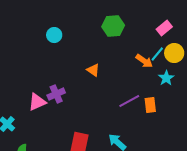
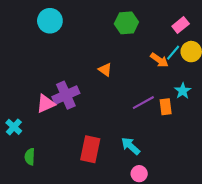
cyan circle: (54, 35) -> (50, 21), moved, size x1.5
cyan star: (166, 78) -> (183, 91), moved
purple cross: (56, 94) -> (66, 95), size x1.4

